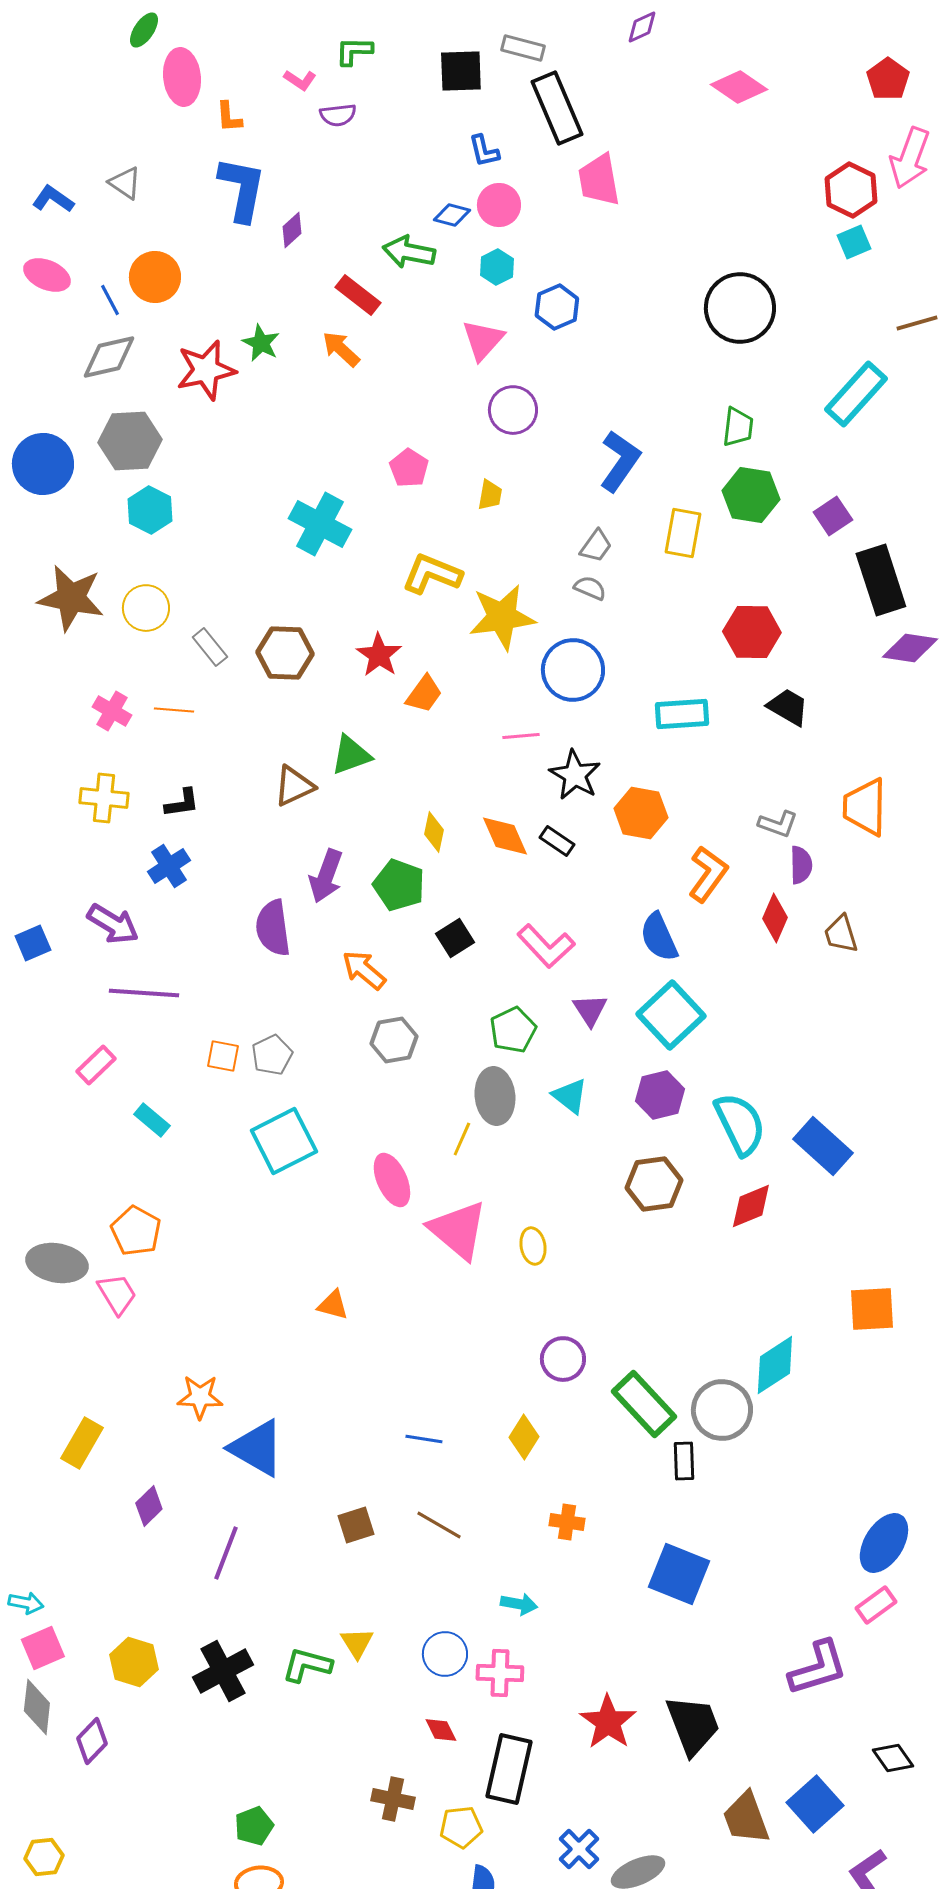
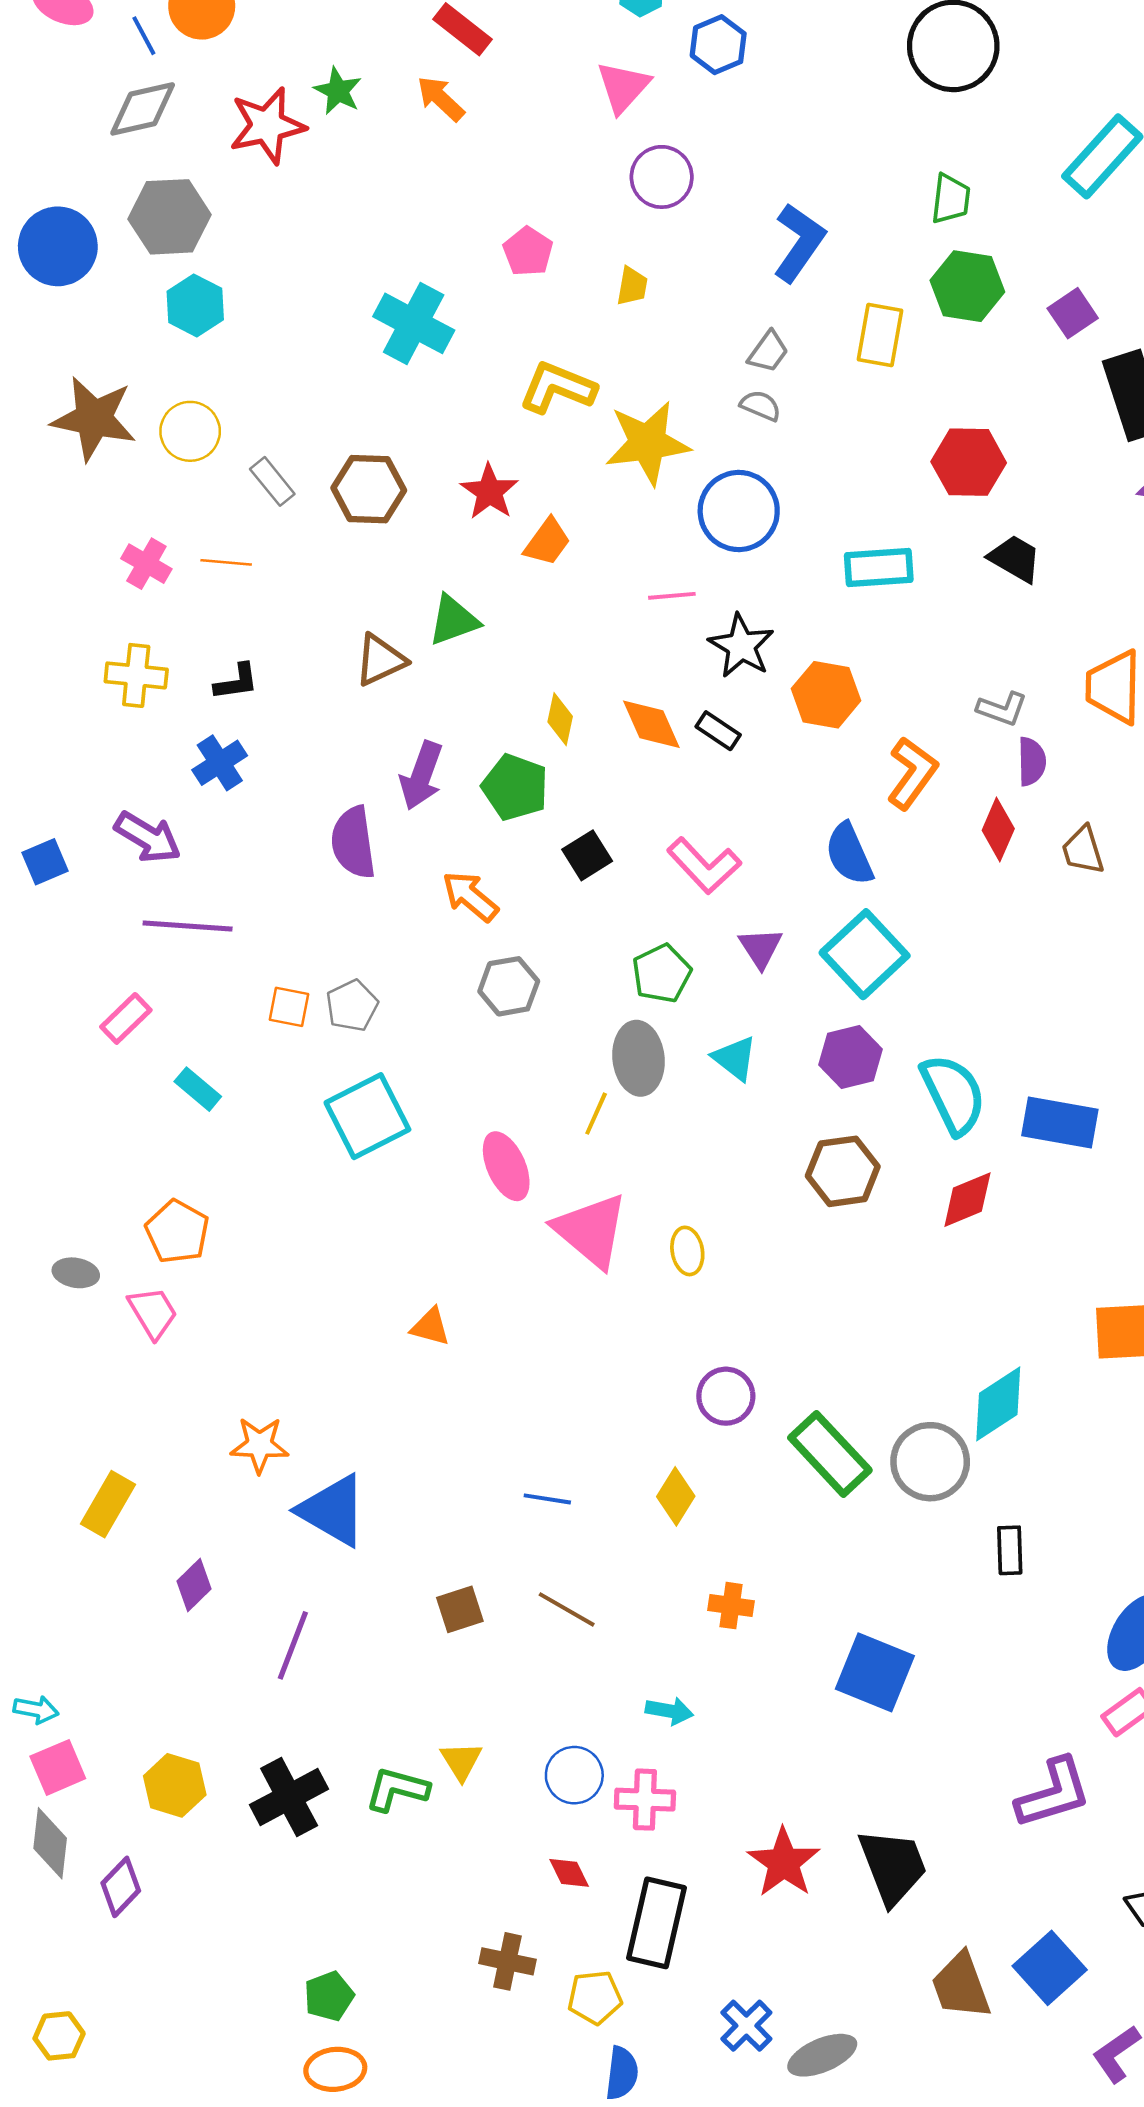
blue rectangle: (823, 1146) -> (1060, 1123), turned -32
gray ellipse: (57, 1263) -> (76, 1273), size x0.6
black rectangle: (684, 1461) -> (1010, 1550), moved

